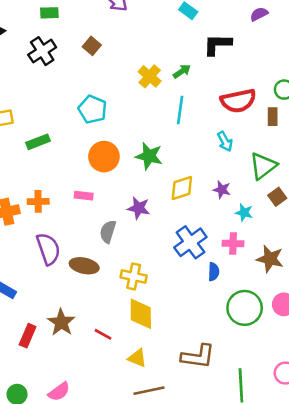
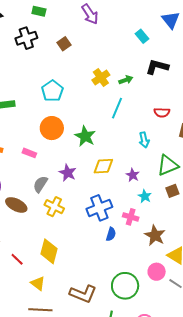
red semicircle: (238, 101) -> (162, 112), size x0.6
yellow cross: (134, 276) -> (54, 207), moved
green circle: (245, 308) -> (125, 286), moved

